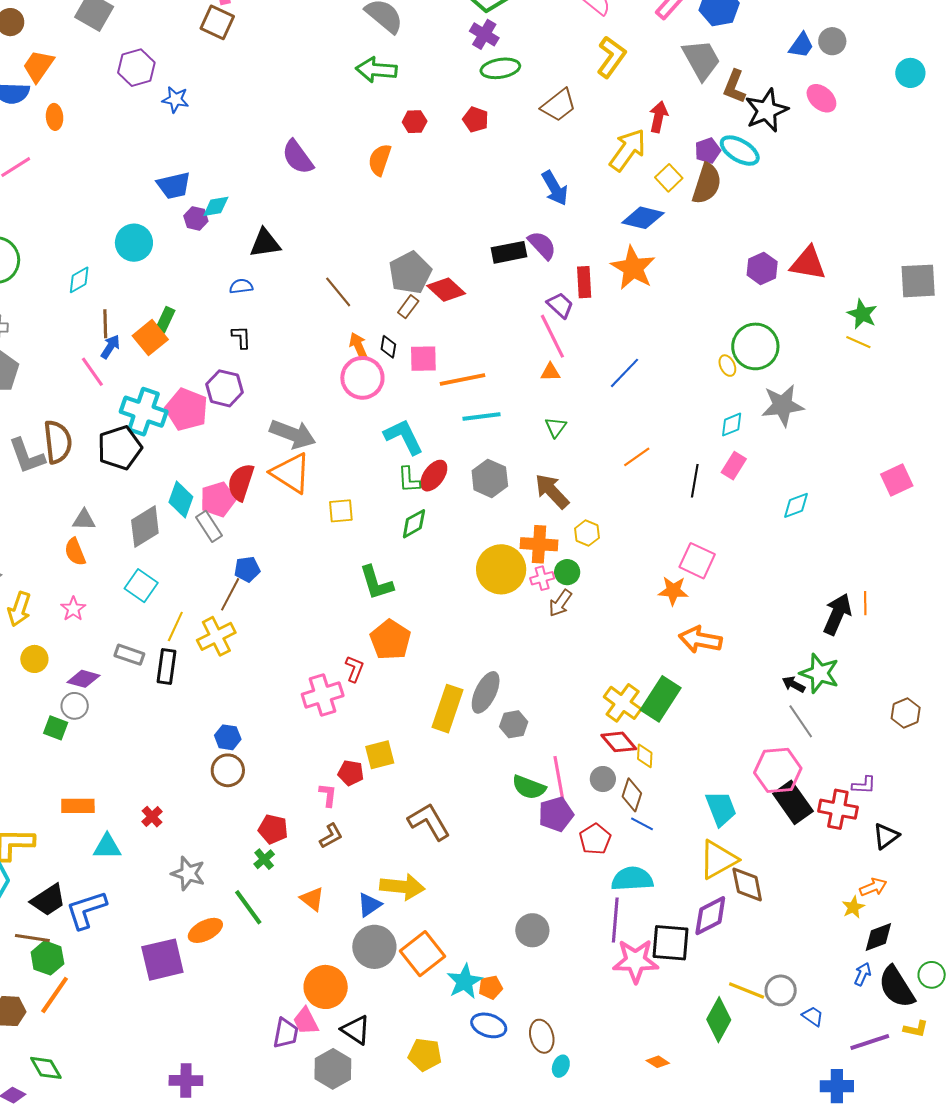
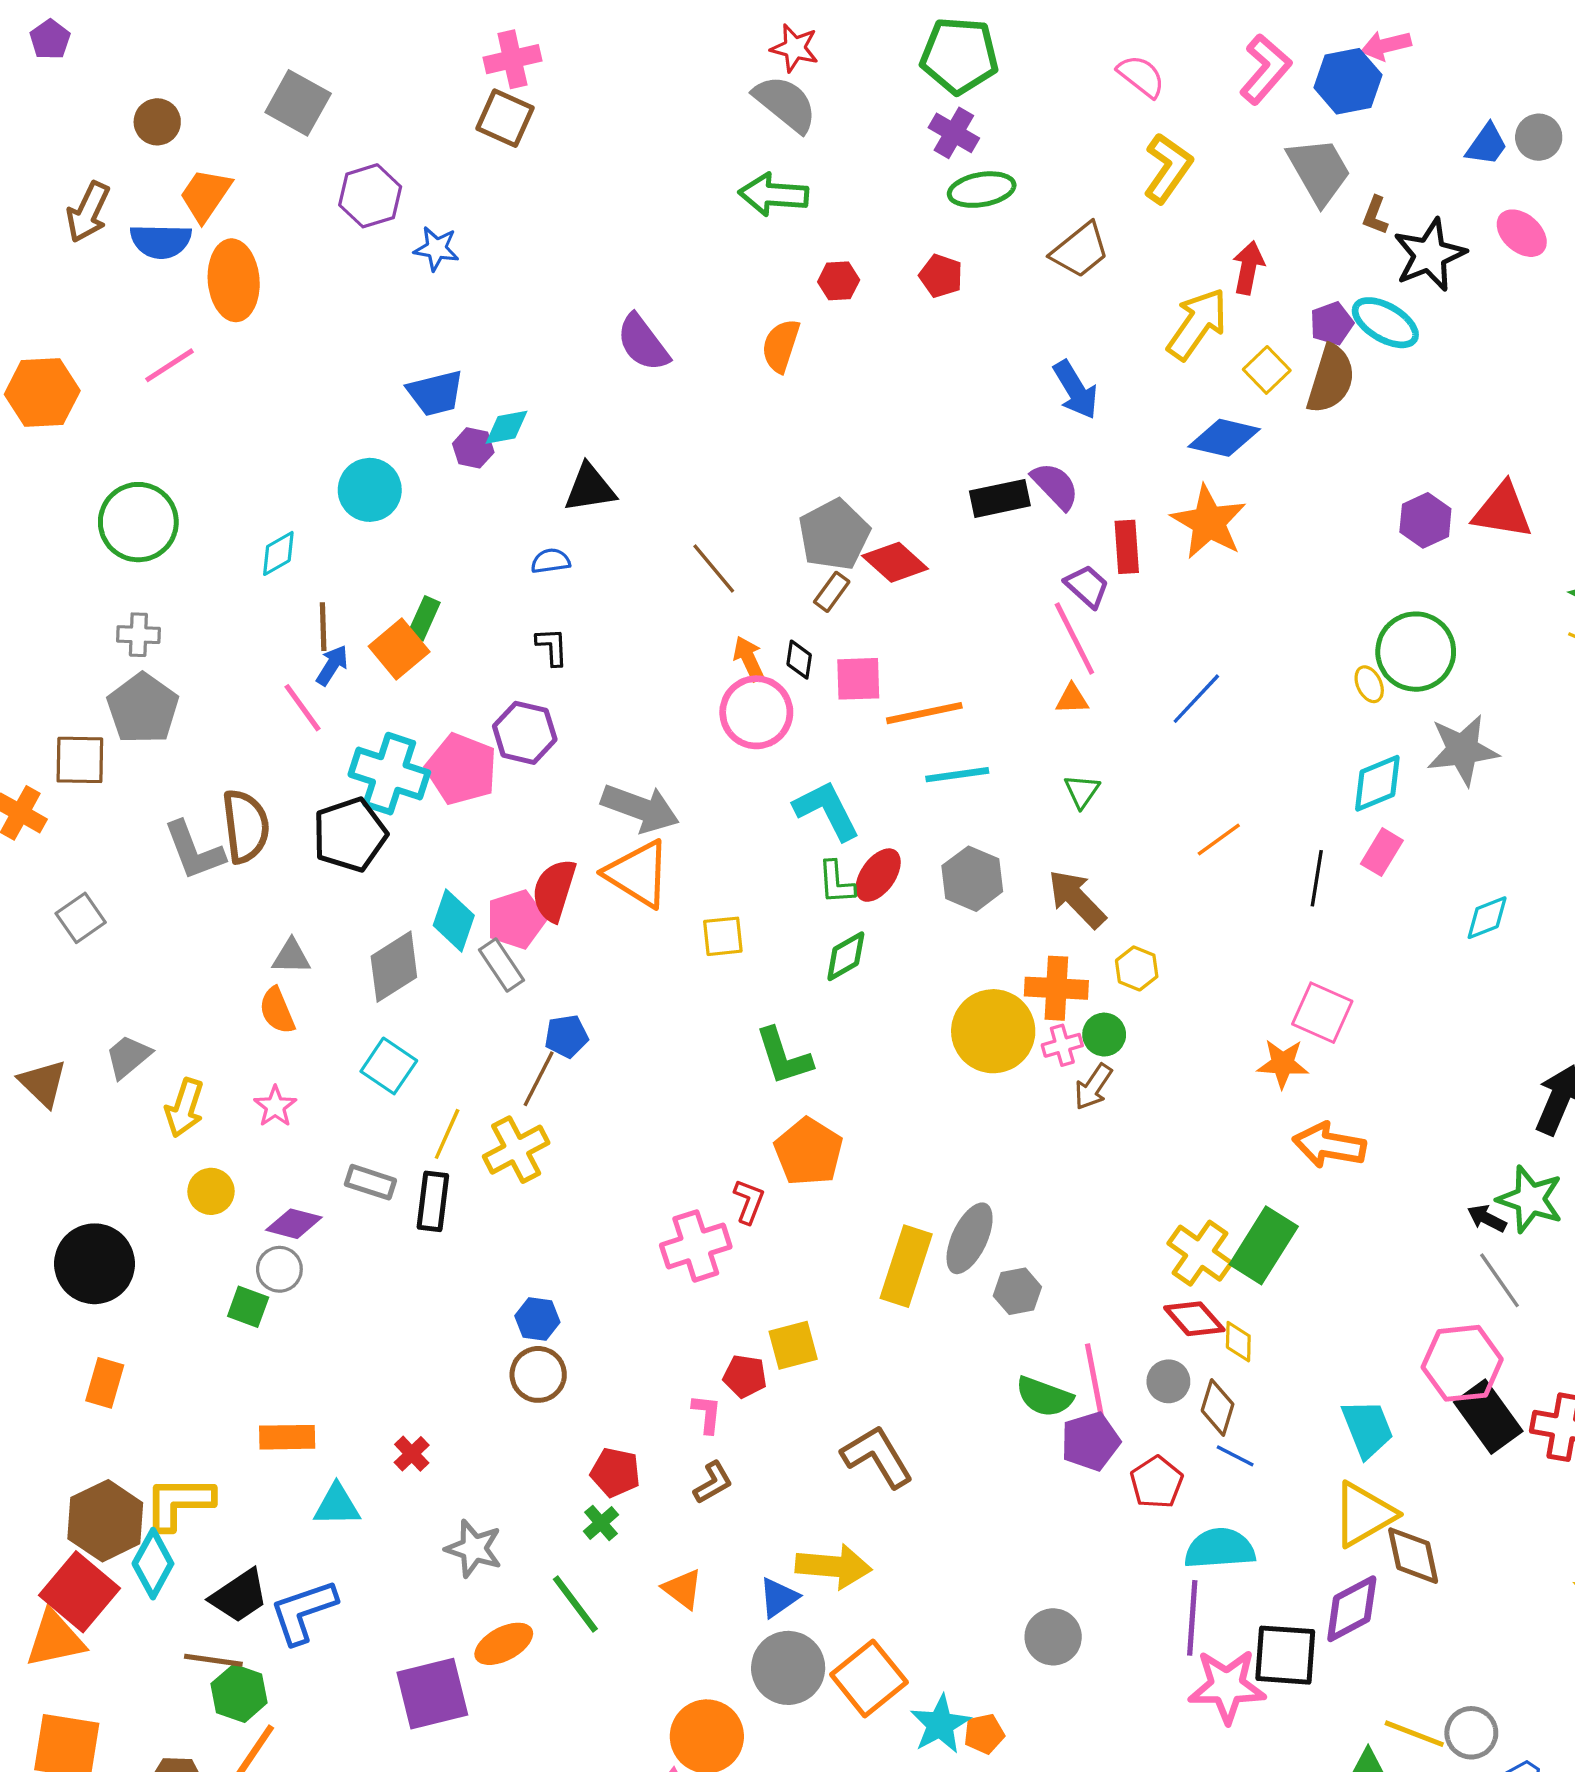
brown L-shape: (734, 87) -> (1375, 215), size x0.7
orange ellipse: (55, 117) -> (234, 280), size x1.8
cyan diamond: (732, 425) -> (1377, 783), size x1.4

